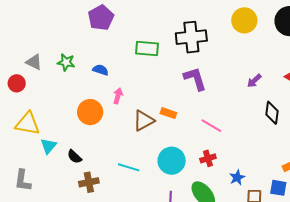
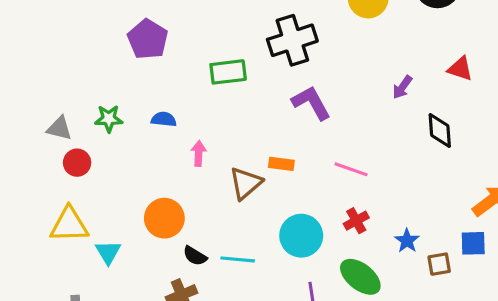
red circle: (17, 83) -> (77, 163), moved
orange circle: (90, 112) -> (164, 218), moved
black semicircle: (74, 157) -> (195, 256), moved

